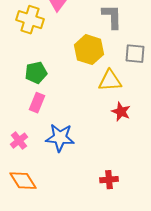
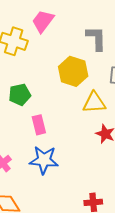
pink rectangle: (37, 103) -> (39, 125), moved, turned -36

